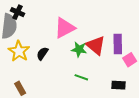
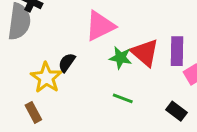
yellow star: (19, 51) -> (46, 78), moved
black rectangle: (118, 85) -> (177, 111), turned 32

